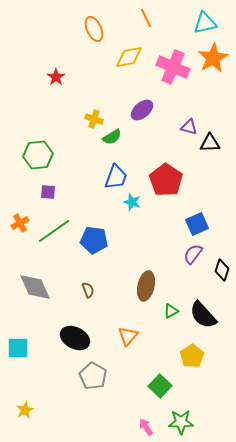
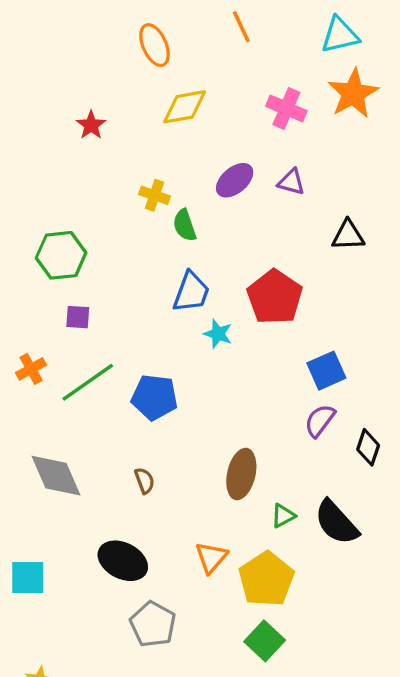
yellow diamond: (129, 57) -> (185, 107), moved
pink cross: (173, 67) -> (286, 108), size x0.7
purple triangle: (189, 127) -> (291, 182), moved
green semicircle: (112, 137) -> (185, 225), turned 102
yellow pentagon: (192, 356) -> (266, 579), moved, size x1.4

